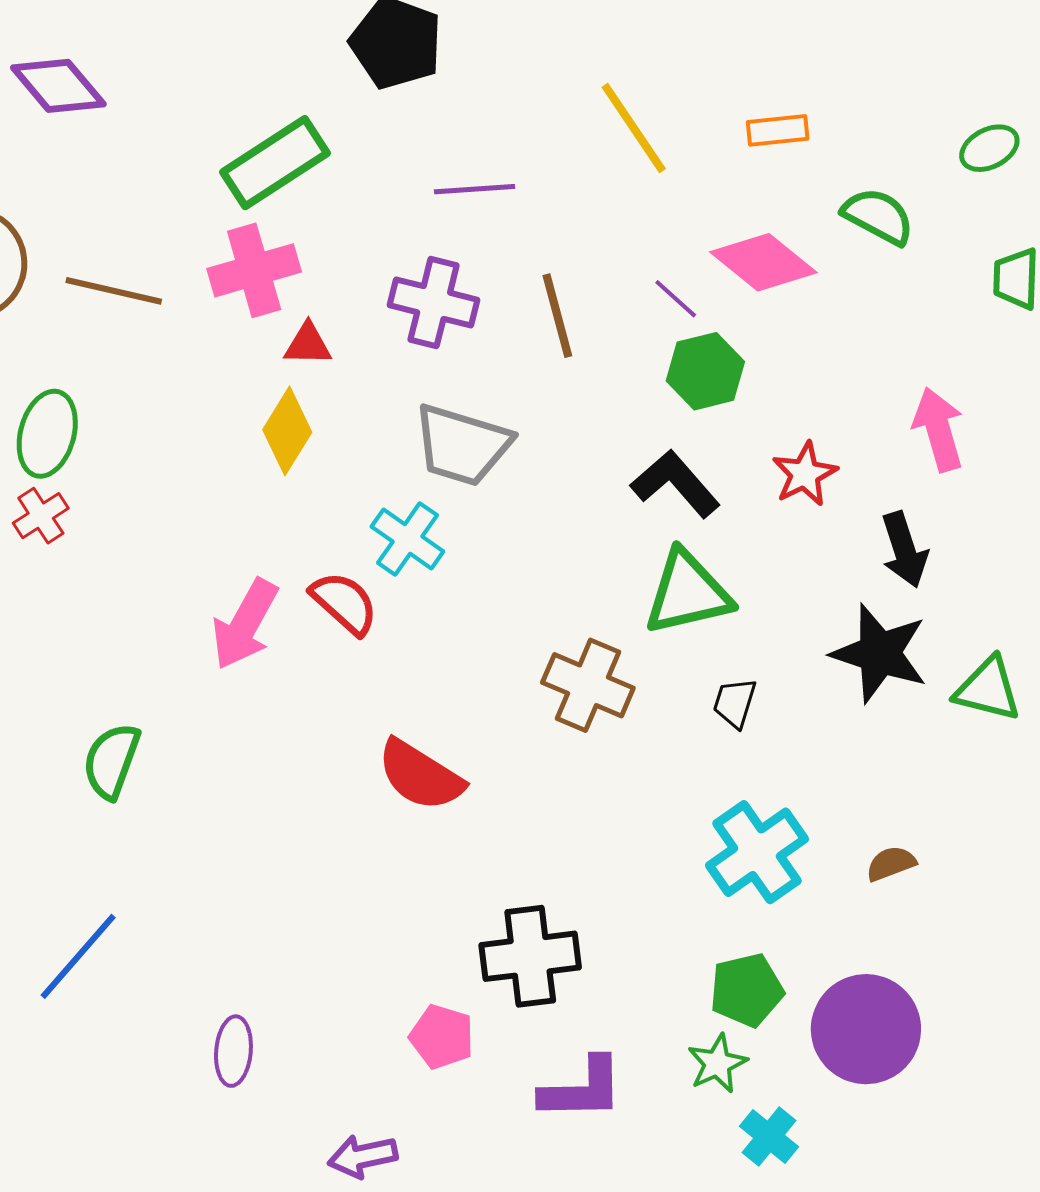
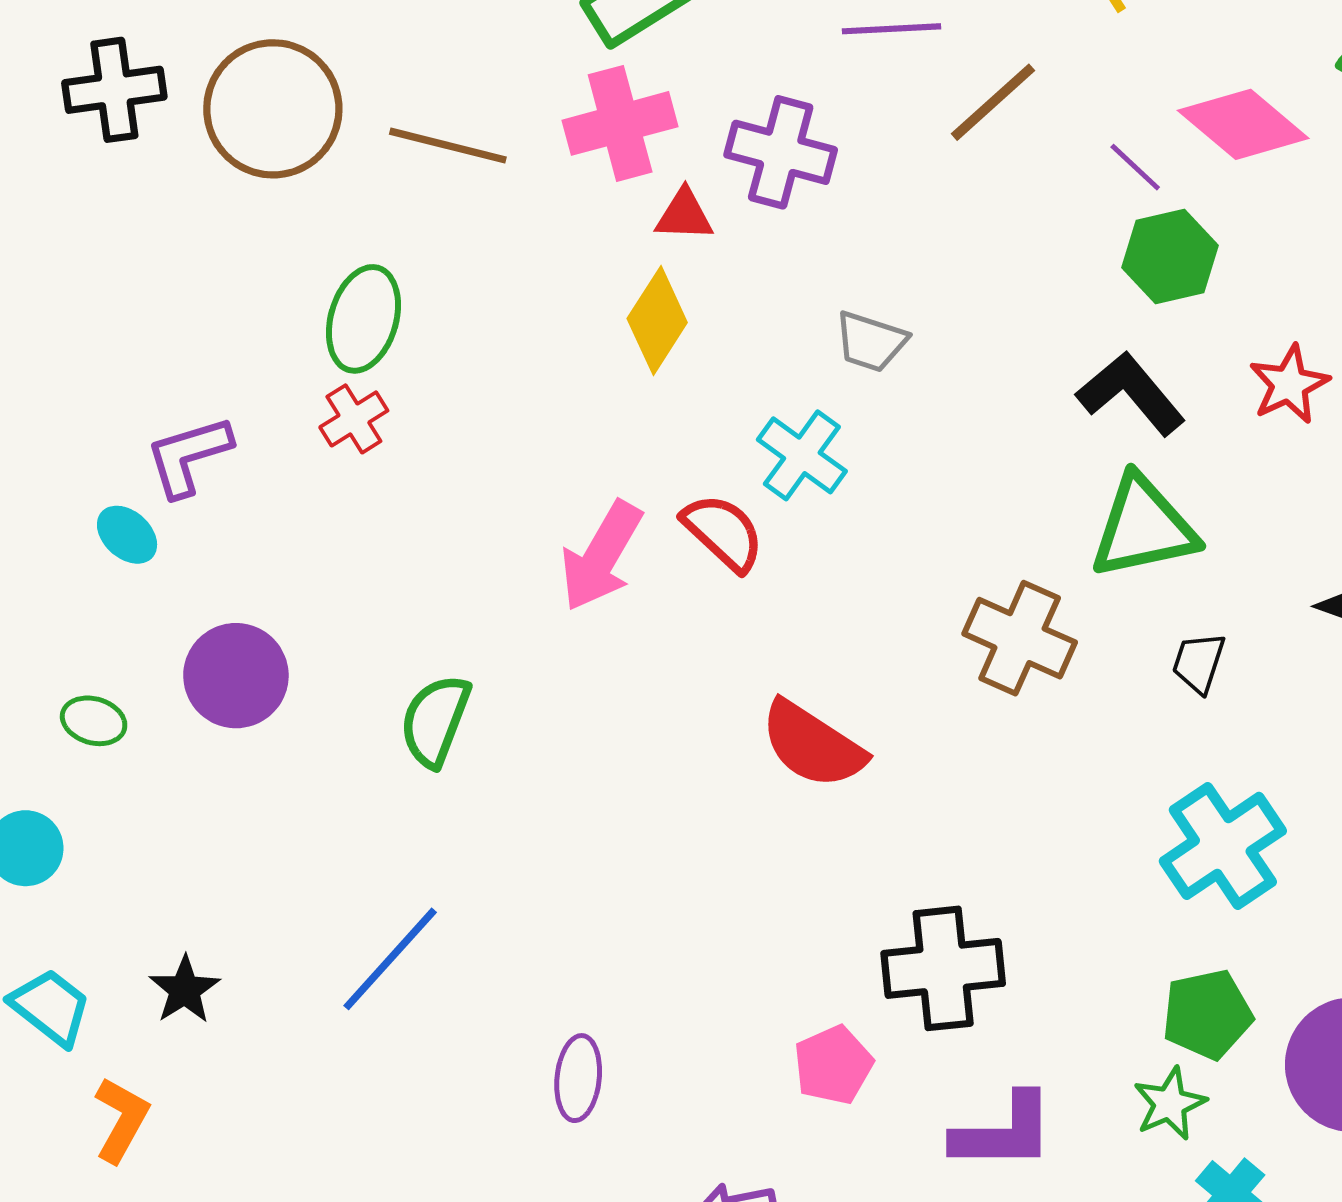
purple cross: (434, 302) -> (781, 152), moved
brown line: (557, 316) -> (993, 102), moved, turned 62
gray trapezoid: (462, 445) -> (871, 342), size x0.6
pink pentagon: (442, 1037) -> (833, 1065), turned 30

